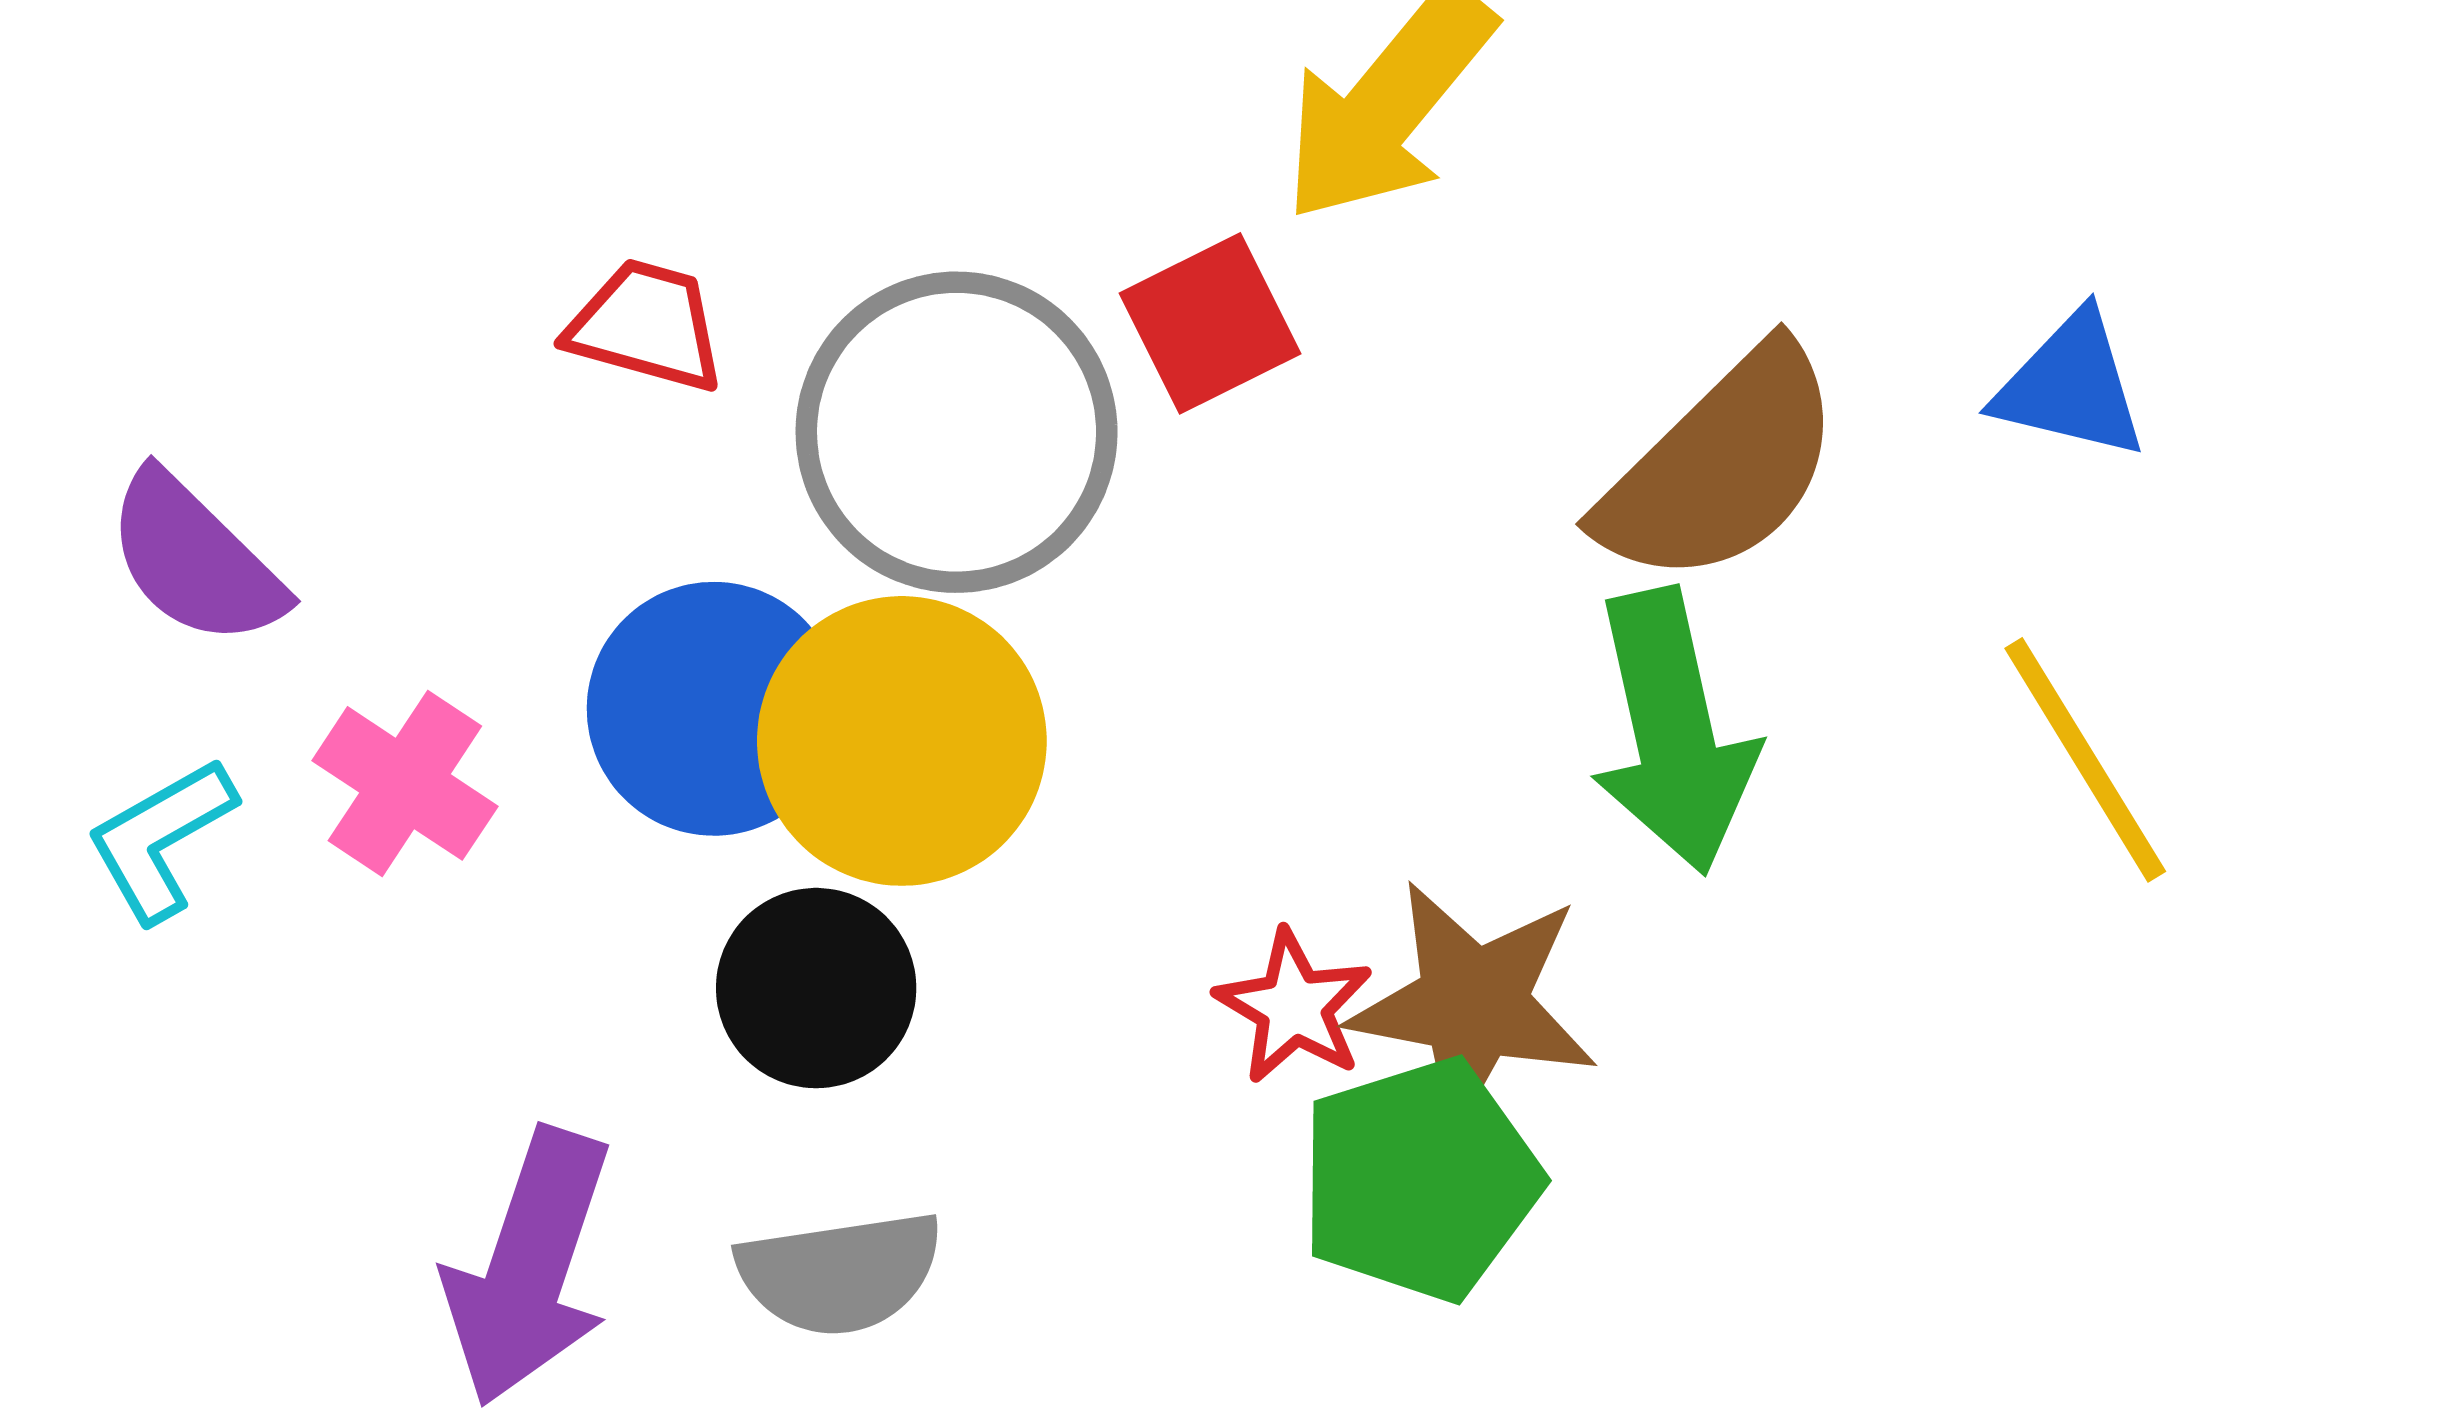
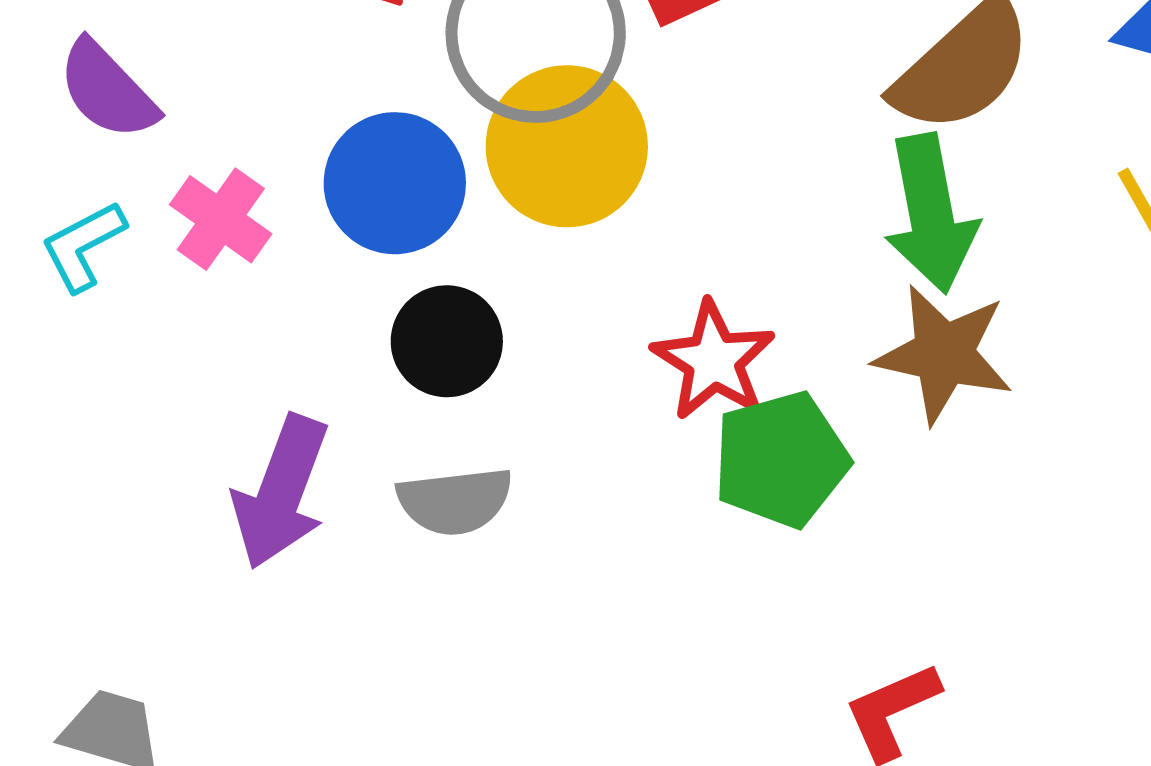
yellow circle: (902, 741) -> (567, 146), moved
brown star: (1473, 1004) -> (944, 354), moved
red star: (1294, 1007) -> (714, 361), size x1.4

